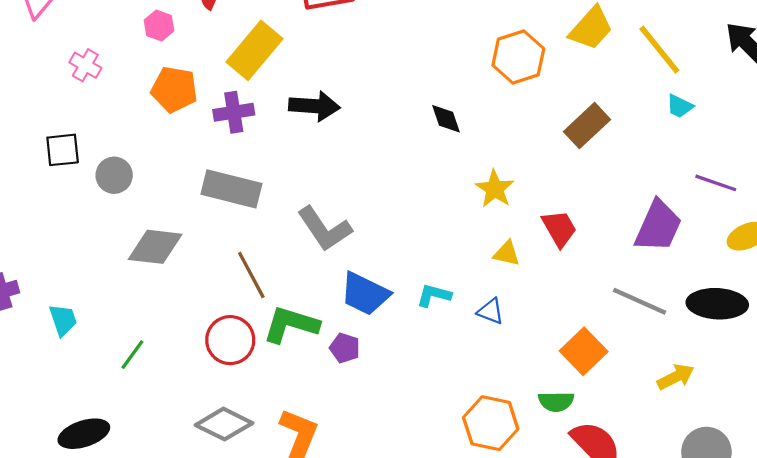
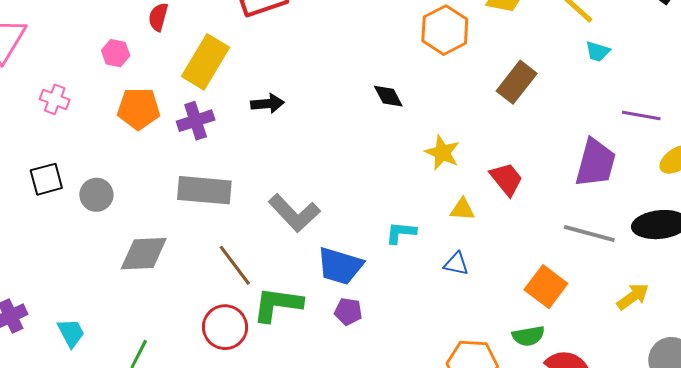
black arrow: (314, 106) -> (268, 104), size x0.7
cyan L-shape: (434, 295) -> (401, 233), moved
purple pentagon: (345, 348) -> (348, 311), moved

